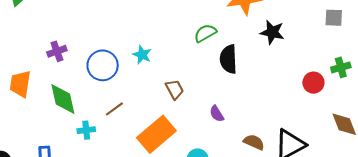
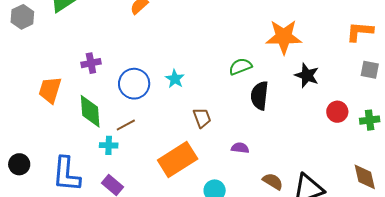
red circle: (313, 83) -> (337, 112), moved
brown line: (114, 109) -> (126, 125), moved
purple semicircle: (217, 114) -> (240, 148), turned 120

